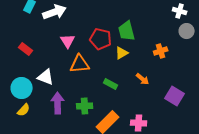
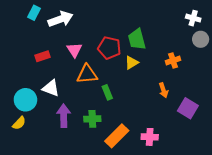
red rectangle: (26, 49) -> (42, 56), moved, turned -56
orange arrow: (143, 79) -> (163, 90), moved, turned 32
green rectangle: (111, 84) -> (107, 92), moved, turned 40
yellow semicircle: (24, 110) -> (19, 123), moved

